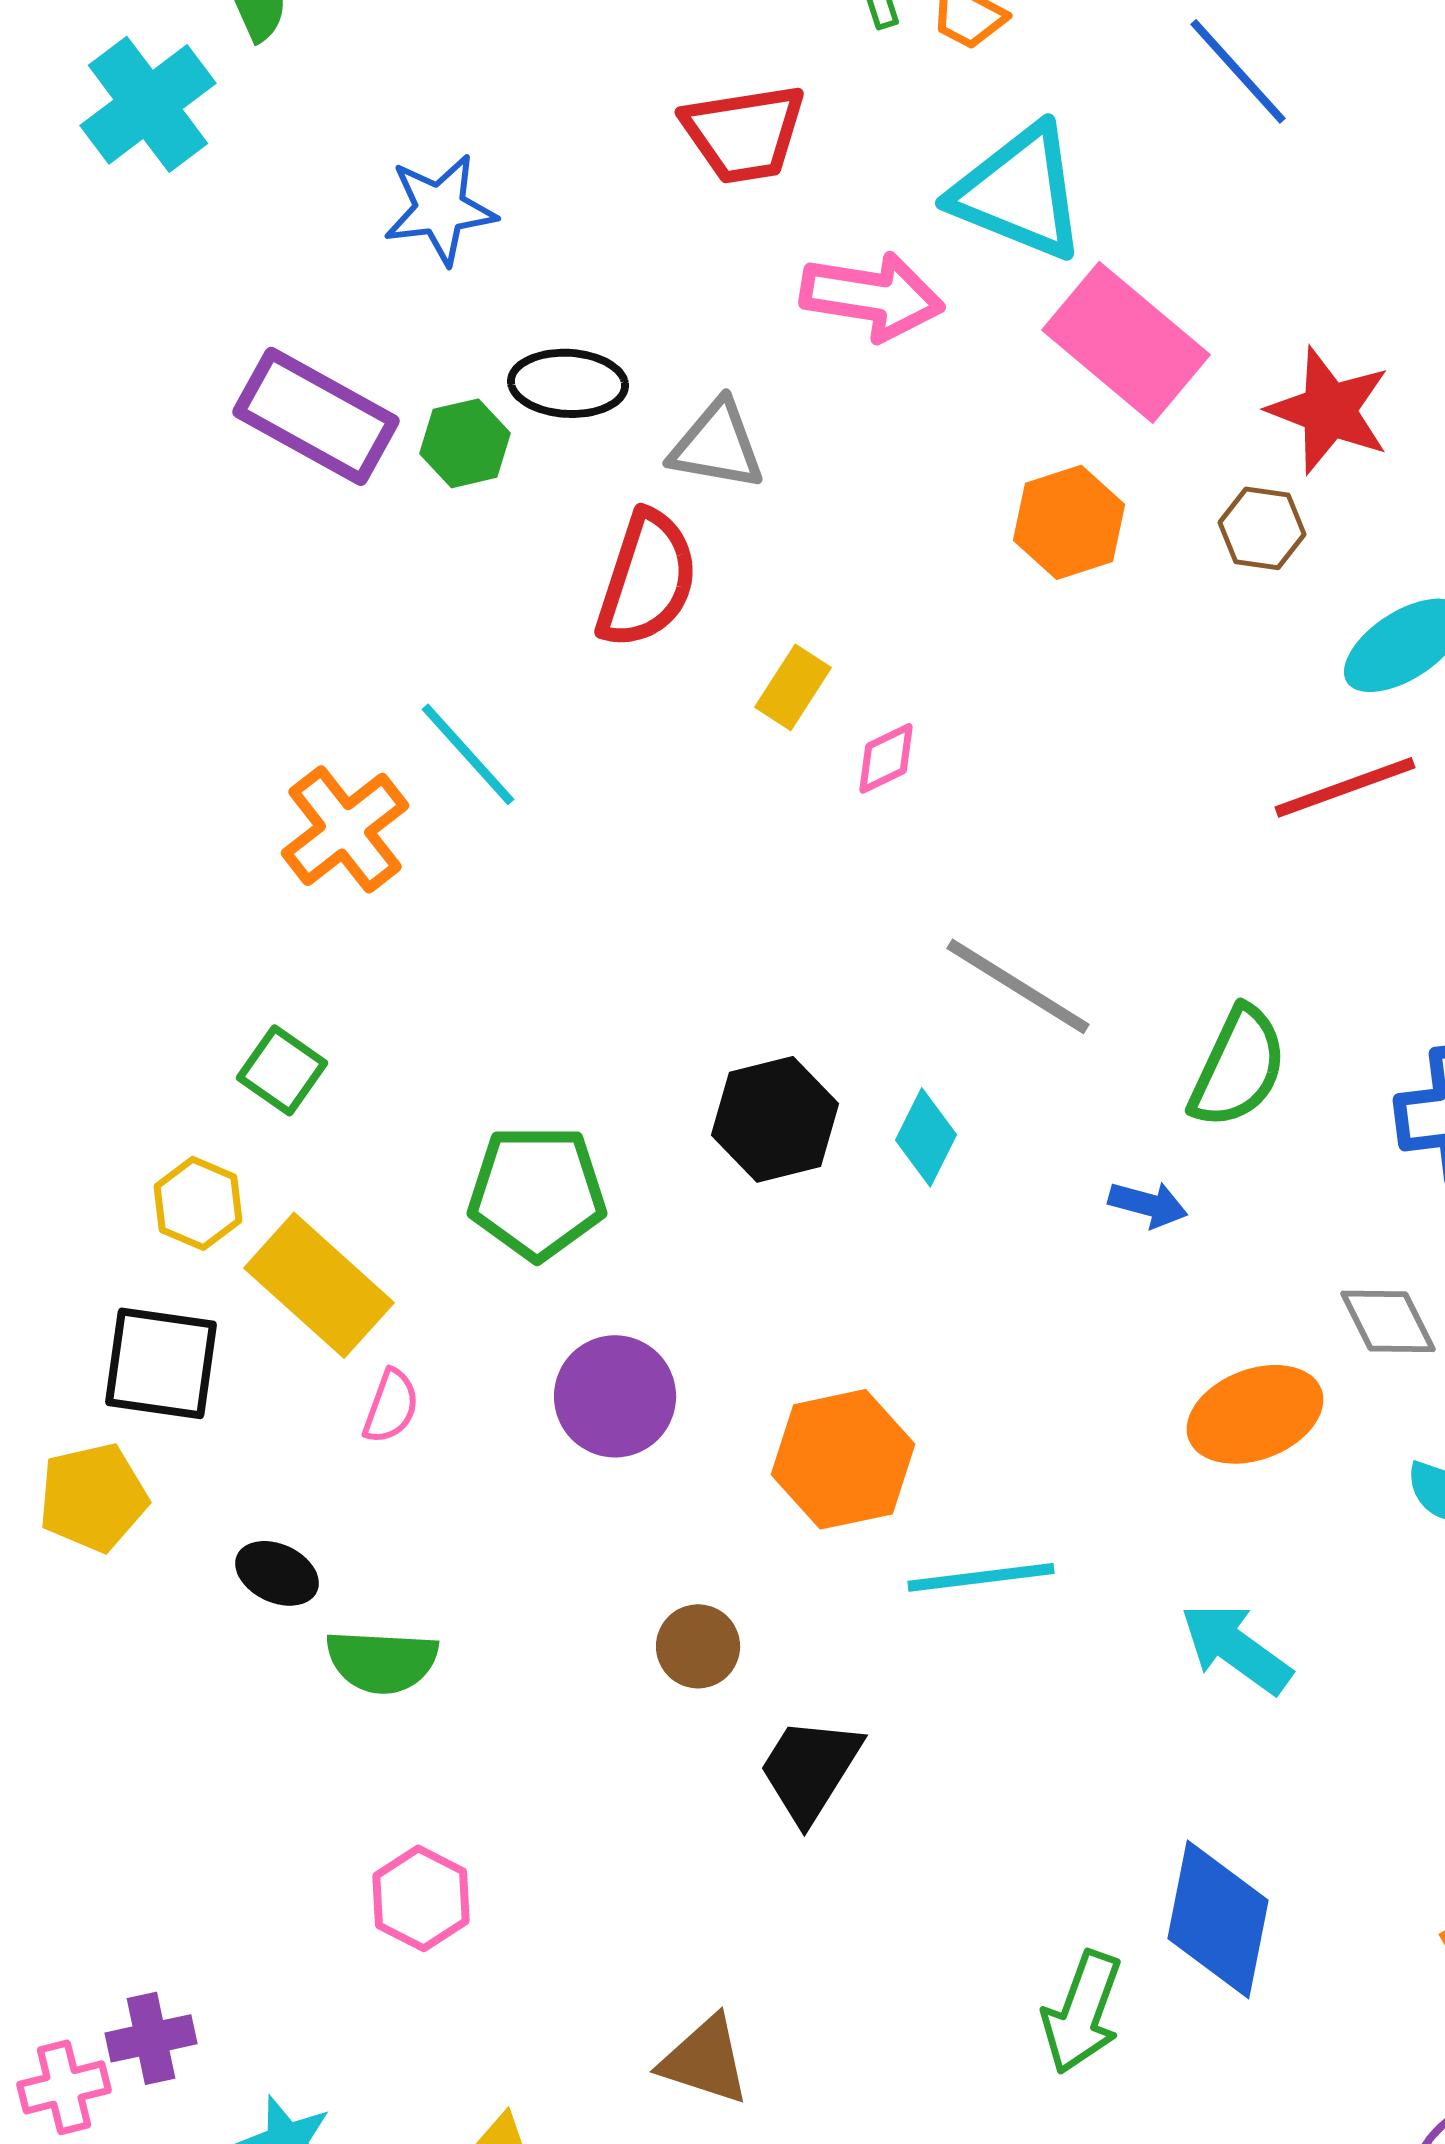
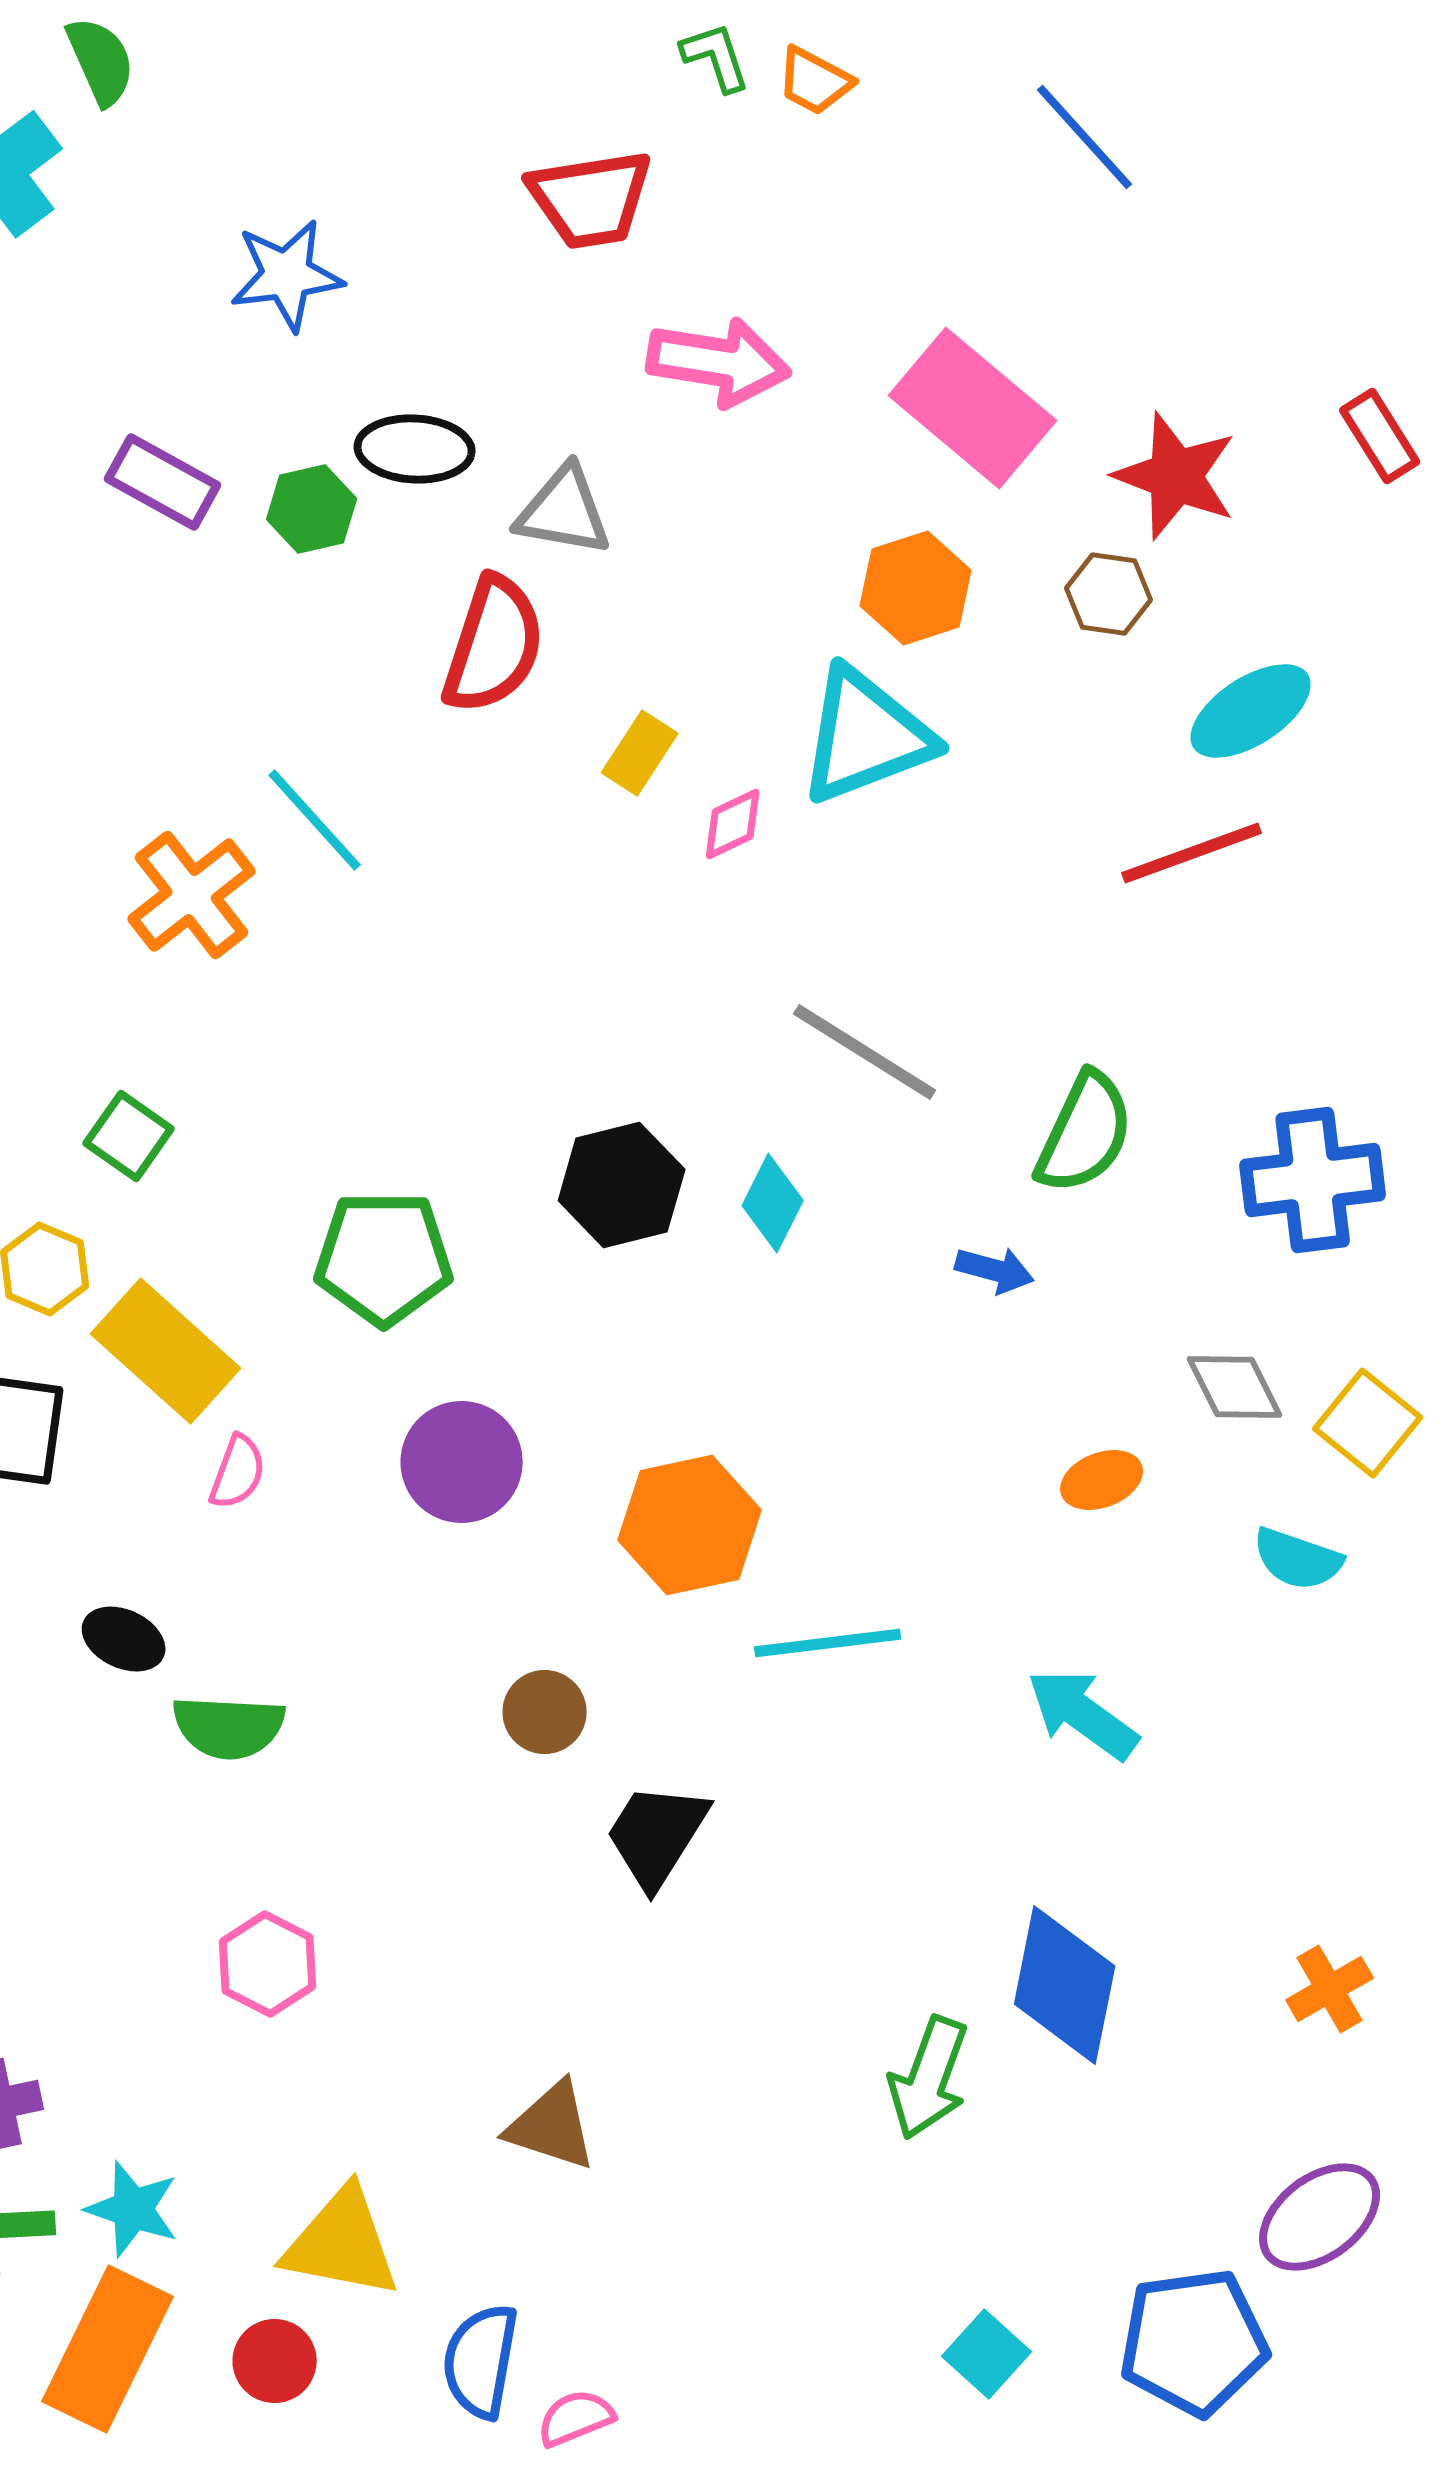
cyan triangle: (1019, 192) -> (866, 736), moved, turned -43
purple rectangle: (316, 416) -> (163, 482), size x0.7
orange ellipse: (1255, 1414) -> (1102, 1480), size x0.6

